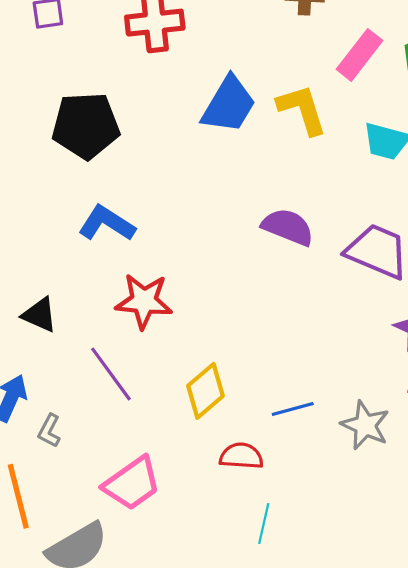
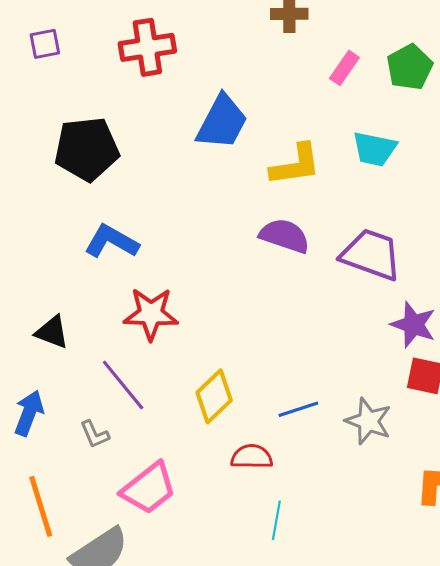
pink rectangle: (360, 55) -> (344, 68), size x0.7
yellow L-shape: (302, 109) -> (295, 165), moved, turned 102
gray L-shape: (49, 431) -> (95, 434), moved, turned -48

